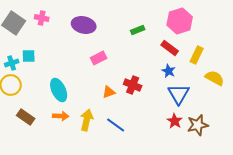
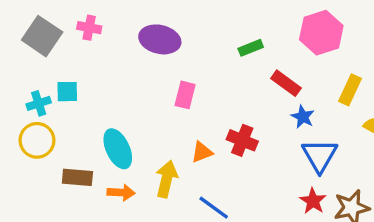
red rectangle: (170, 48) -> (286, 83), moved
pink rectangle: (99, 58) -> (185, 95), turned -49
brown rectangle: (26, 117) -> (77, 177), moved, turned -30
yellow arrow: (87, 120) -> (167, 179), moved

